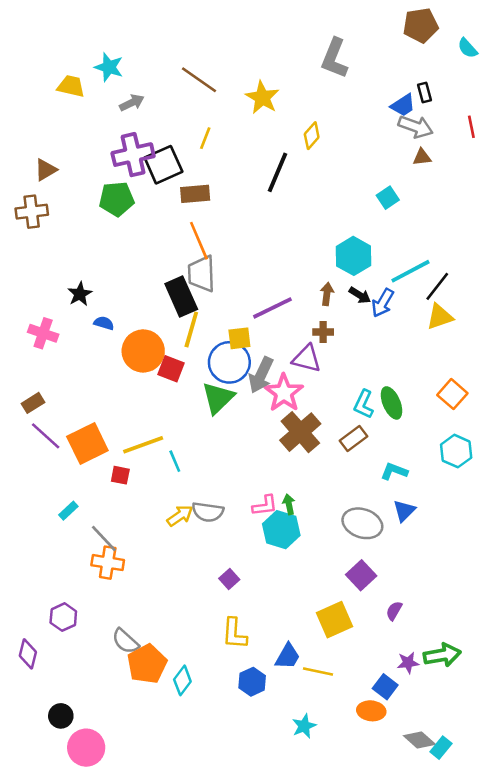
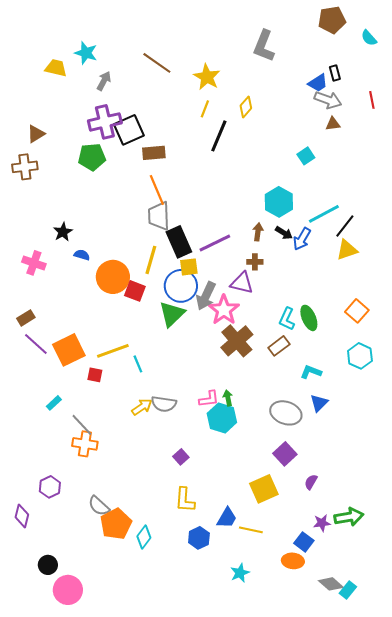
gray arrow: (132, 103) -> (104, 81), turned -36
yellow line: (205, 138) -> (205, 109), moved
black rectangle: (181, 296) -> (179, 242), moved

